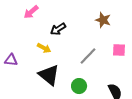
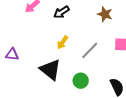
black arrow: (58, 29) -> (62, 12), moved
yellow arrow: (44, 48) -> (63, 42), moved, turned 96

